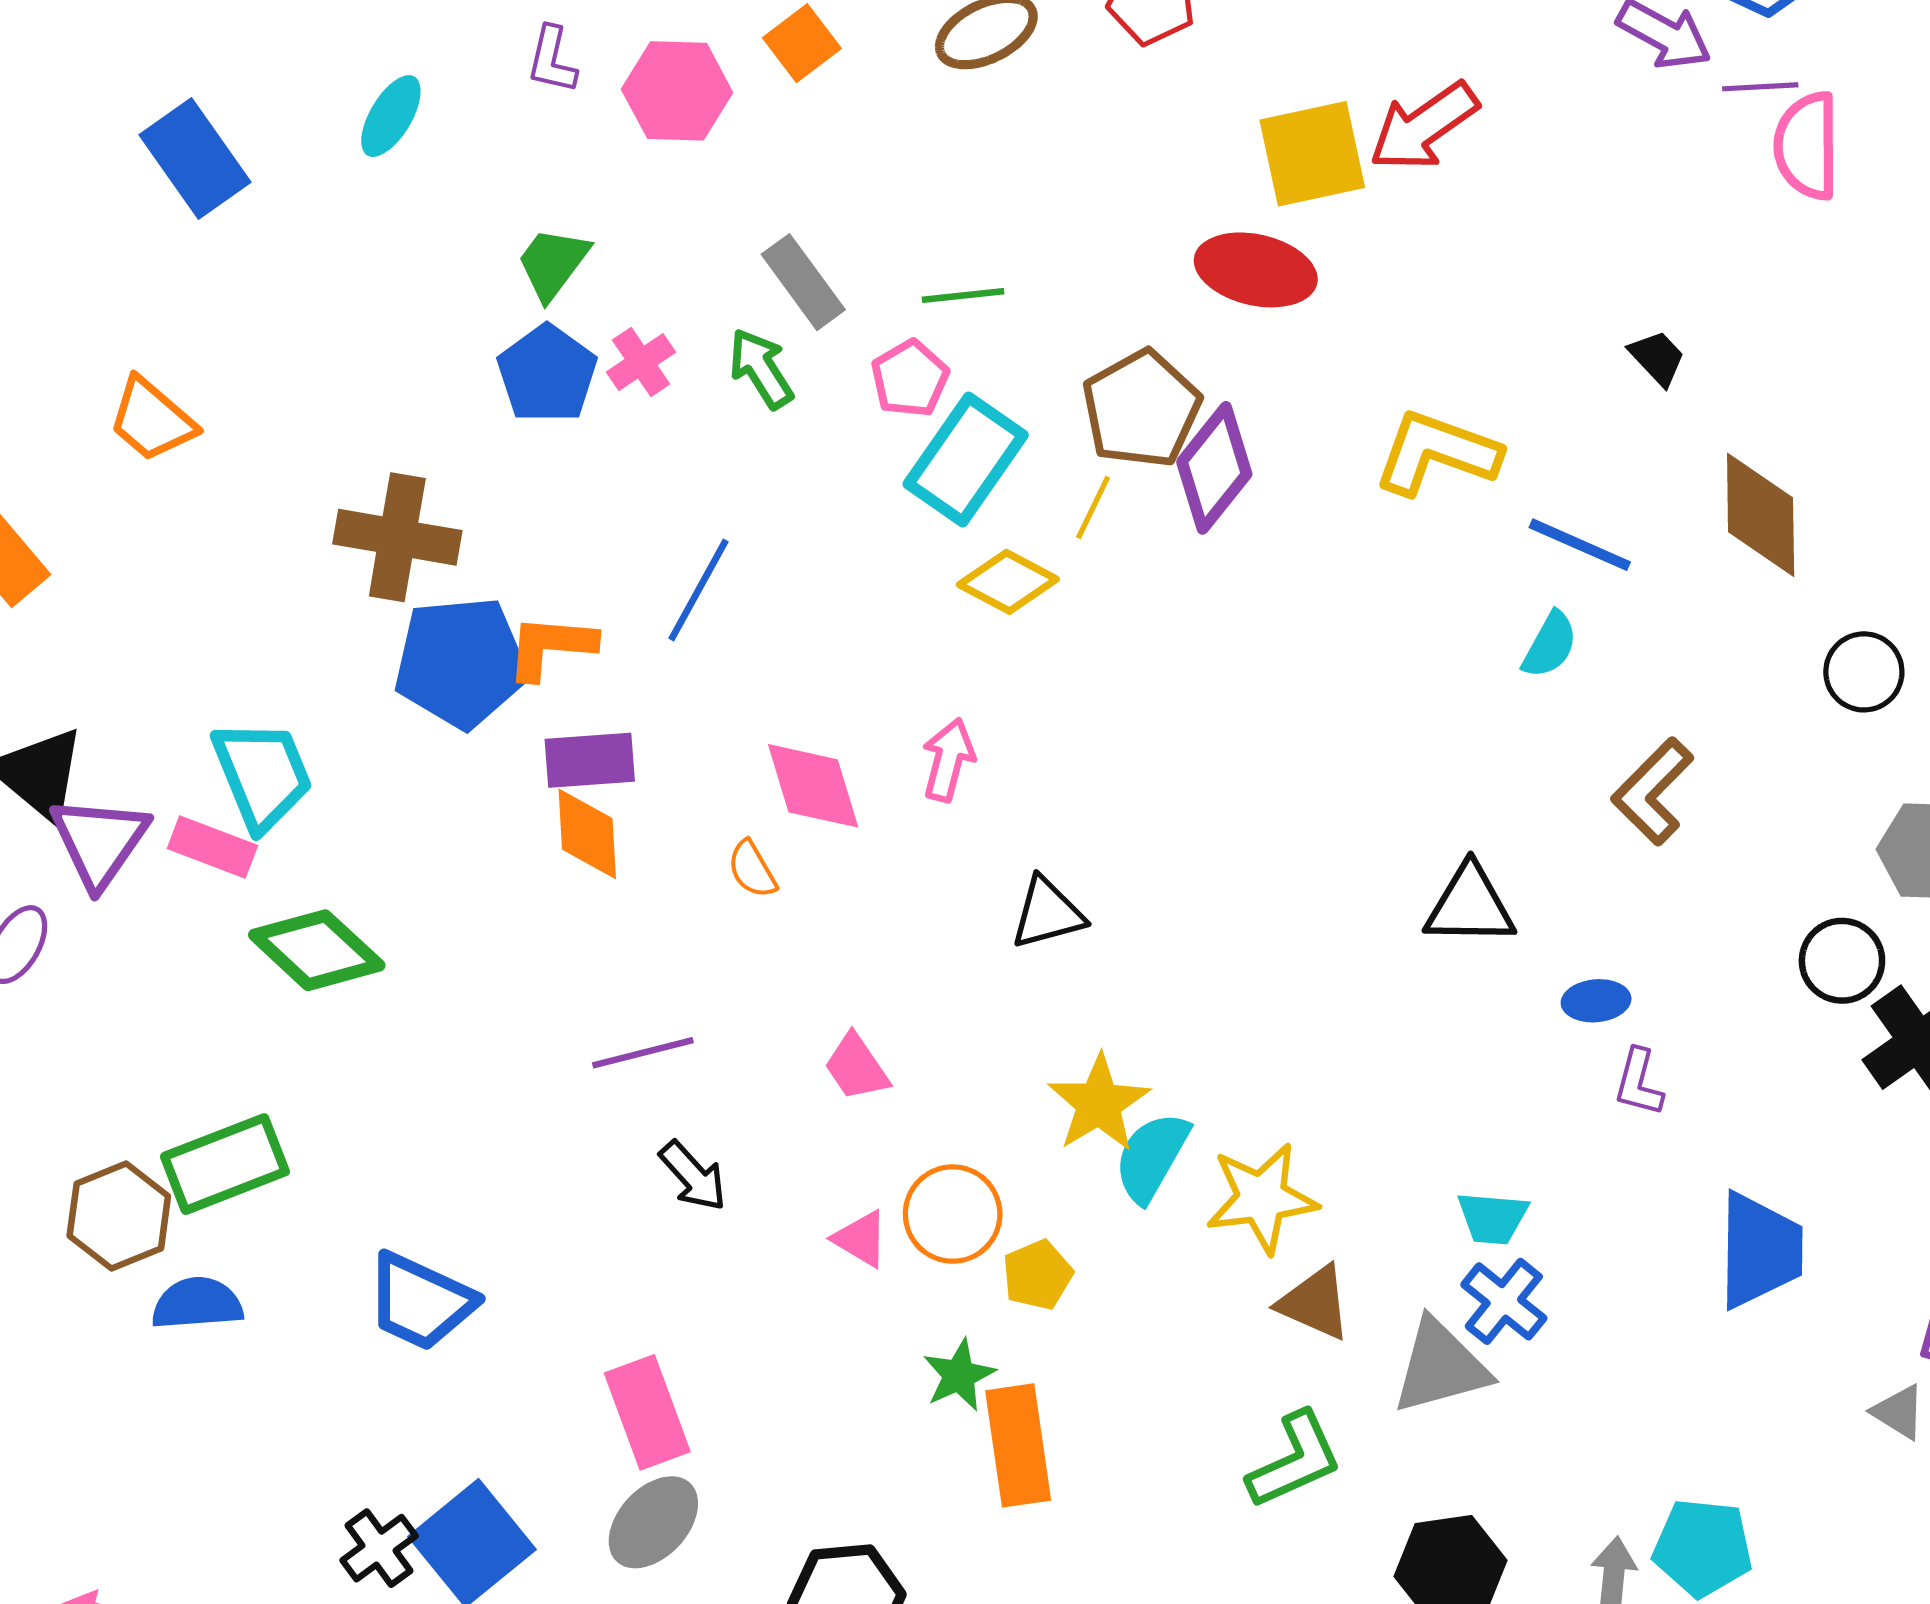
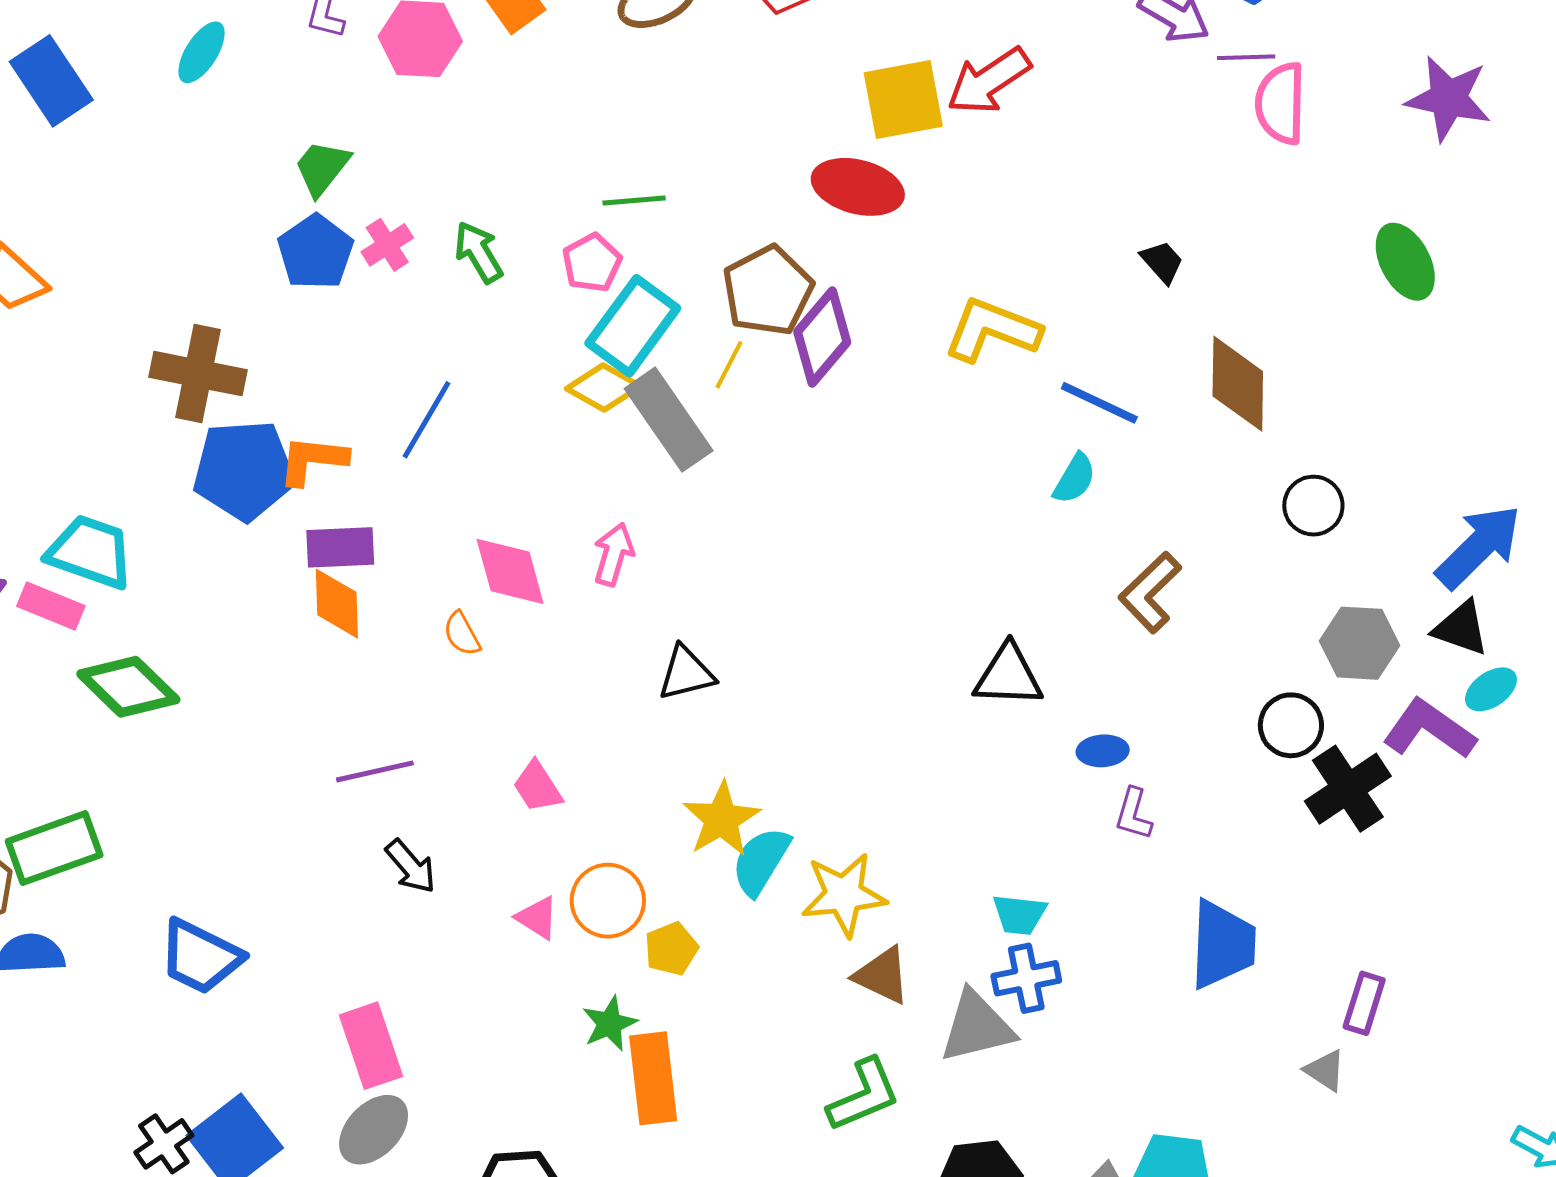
gray rectangle: (803, 282) -> (669, 420), moved, size x1.4
yellow diamond: (1008, 582) -> (604, 388), moved
cyan trapezoid: (262, 775) -> (90, 552), turned -50
blue cross: (1504, 1301) -> (1026, 978), turned 38

